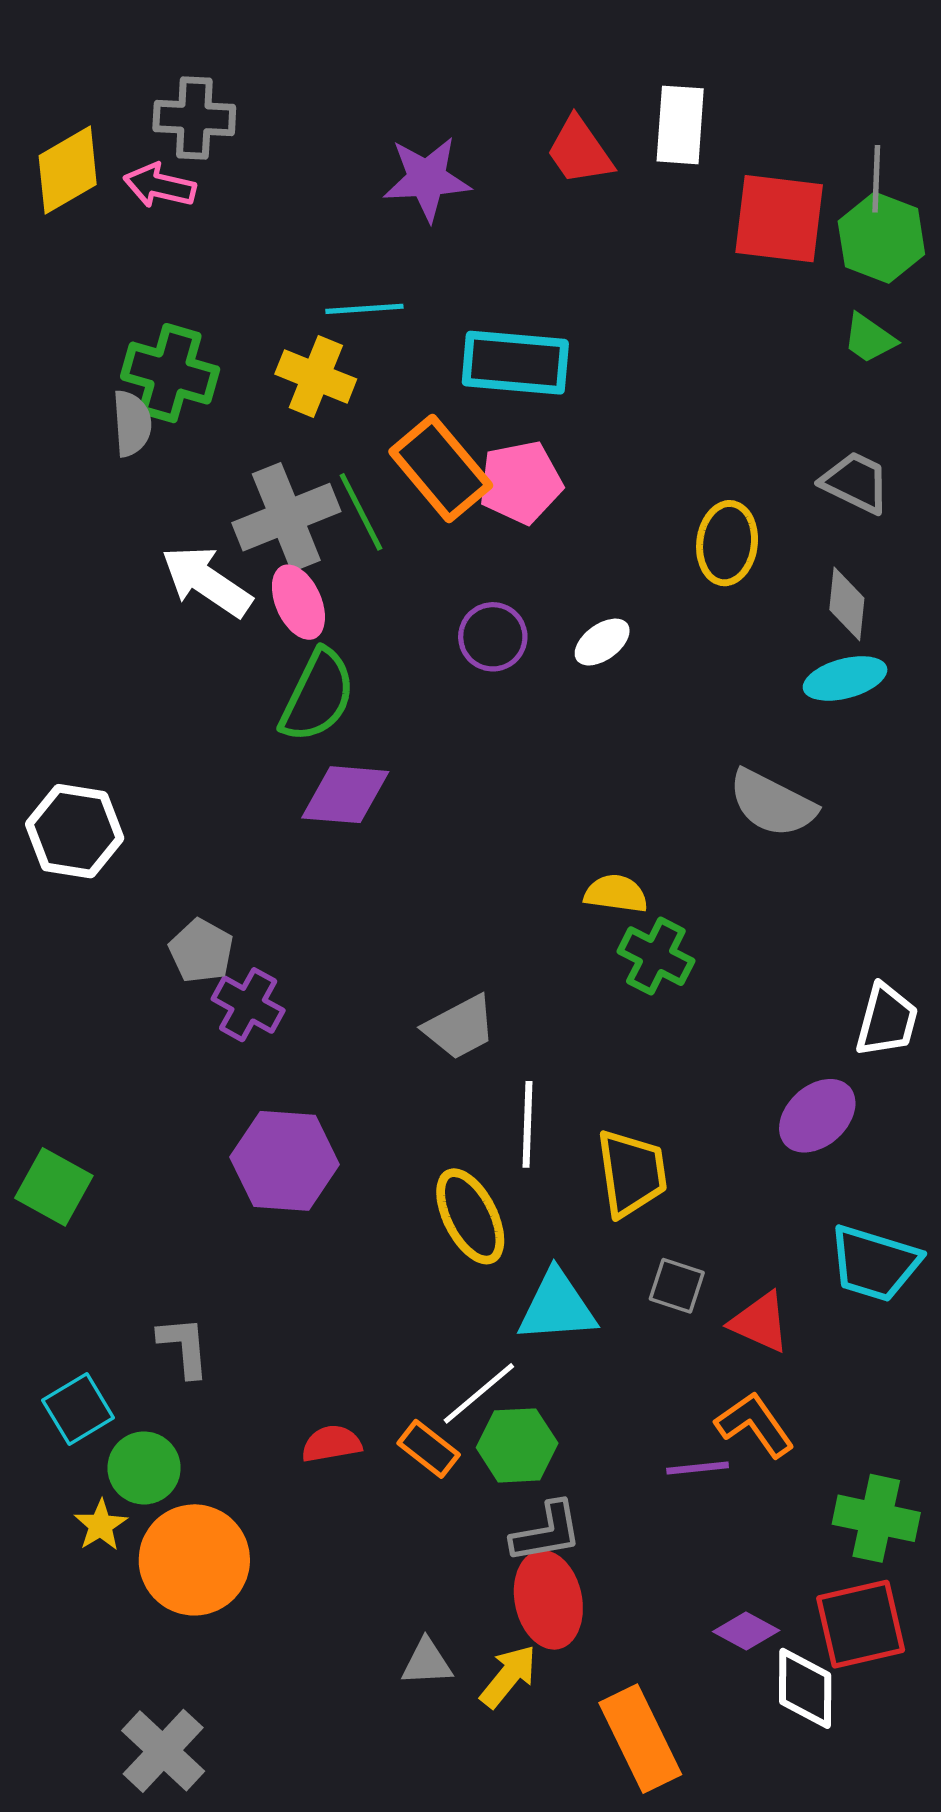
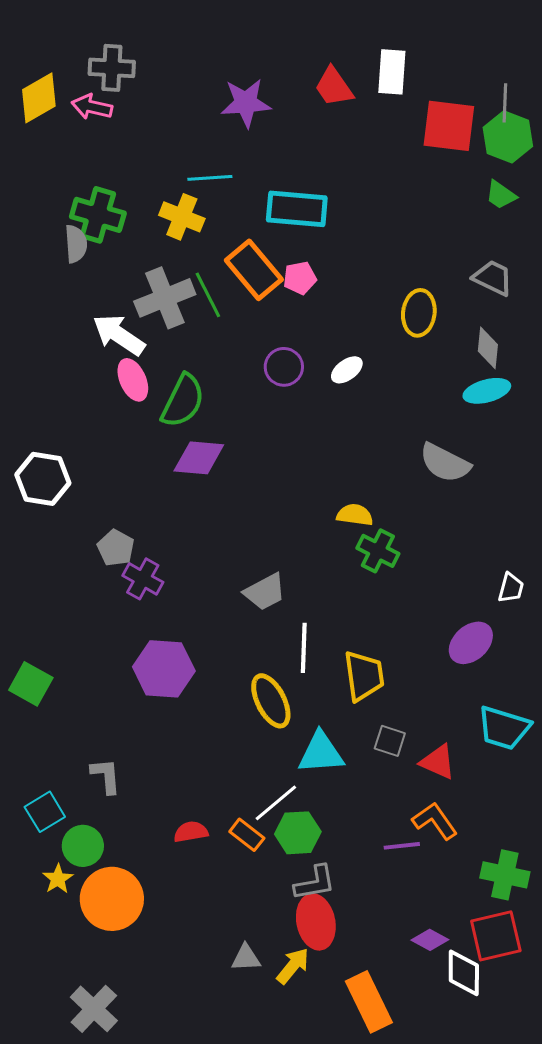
pink pentagon: (521, 482) -> (300, 278), size x0.7
pink ellipse: (298, 602) -> (133, 380), moved
white trapezoid: (887, 1020) -> (511, 588), size x0.7

